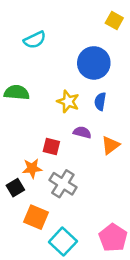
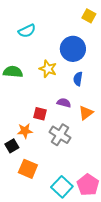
yellow star: (68, 102) -> (48, 69), moved
gray cross: (63, 184) -> (60, 135), moved
cyan square: (63, 242) -> (62, 187), moved

